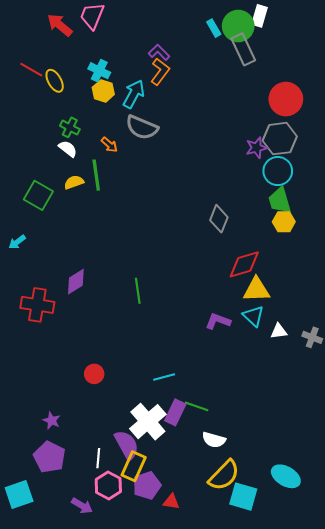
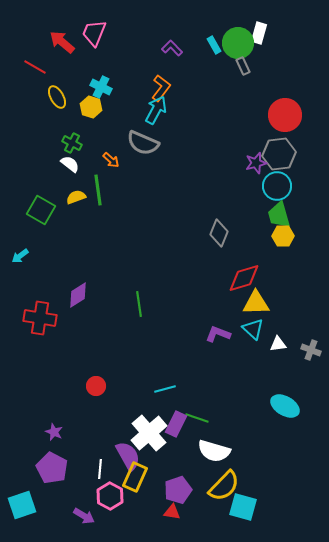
gray rectangle: (243, 49) -> (243, 66), size x0.6
purple L-shape: (159, 52) -> (172, 48), moved
red line: (31, 70) -> (35, 67), moved
yellow hexagon: (103, 91) -> (91, 107), moved
cyan arrow: (134, 94) -> (156, 110), moved
white semicircle: (214, 440) -> (214, 451), size x1.4
cyan ellipse: (286, 476) -> (285, 406), moved
purple pentagon: (147, 485) -> (178, 490), moved

